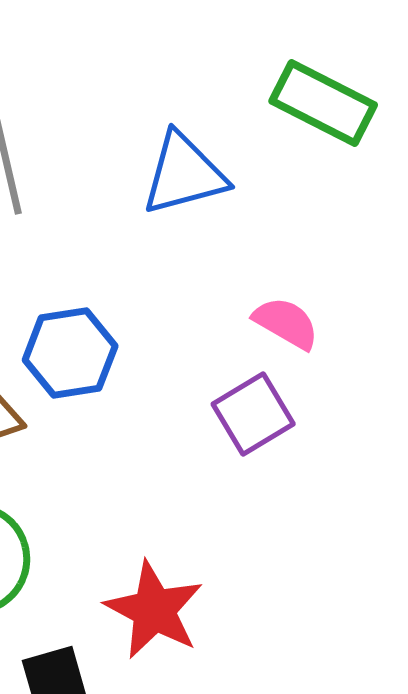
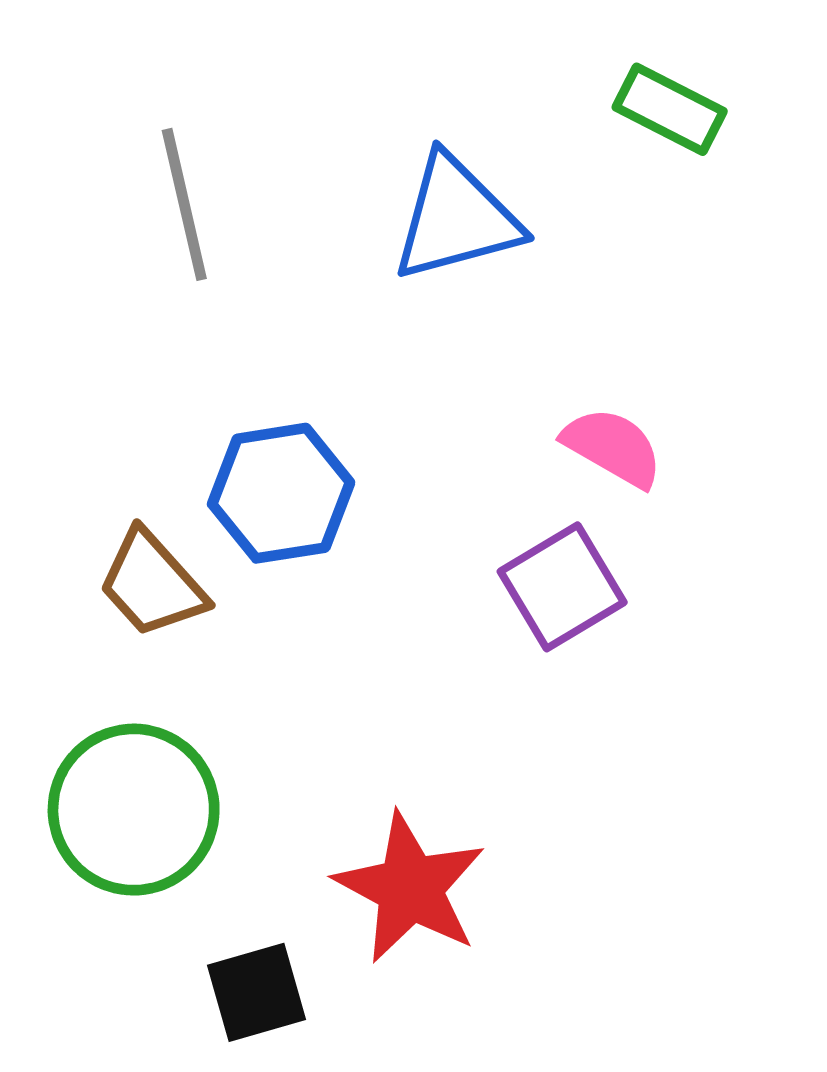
green rectangle: (323, 103) -> (670, 109), size x0.7

